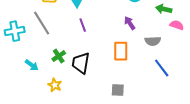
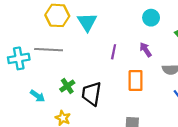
gray line: (42, 23) -> (49, 50), turned -55
purple line: (83, 25) -> (114, 52), moved, turned 32

